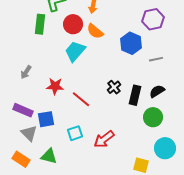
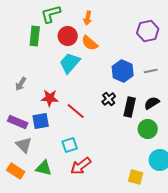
blue hexagon: (131, 43) -> (123, 71), moved
blue square: (46, 119) -> (41, 121), moved
red arrow: (104, 139) -> (81, 166), moved

